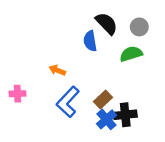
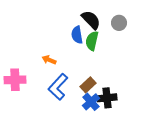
green semicircle: (131, 54) -> (92, 41), moved, turned -60
pink cross: (18, 94) -> (15, 80), size x1.5

